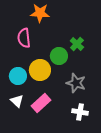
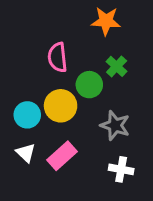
orange star: (40, 13) -> (106, 21), moved
pink semicircle: (24, 38) -> (58, 57), moved

